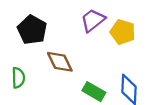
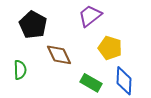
yellow pentagon: (123, 32) -> (110, 48), moved

